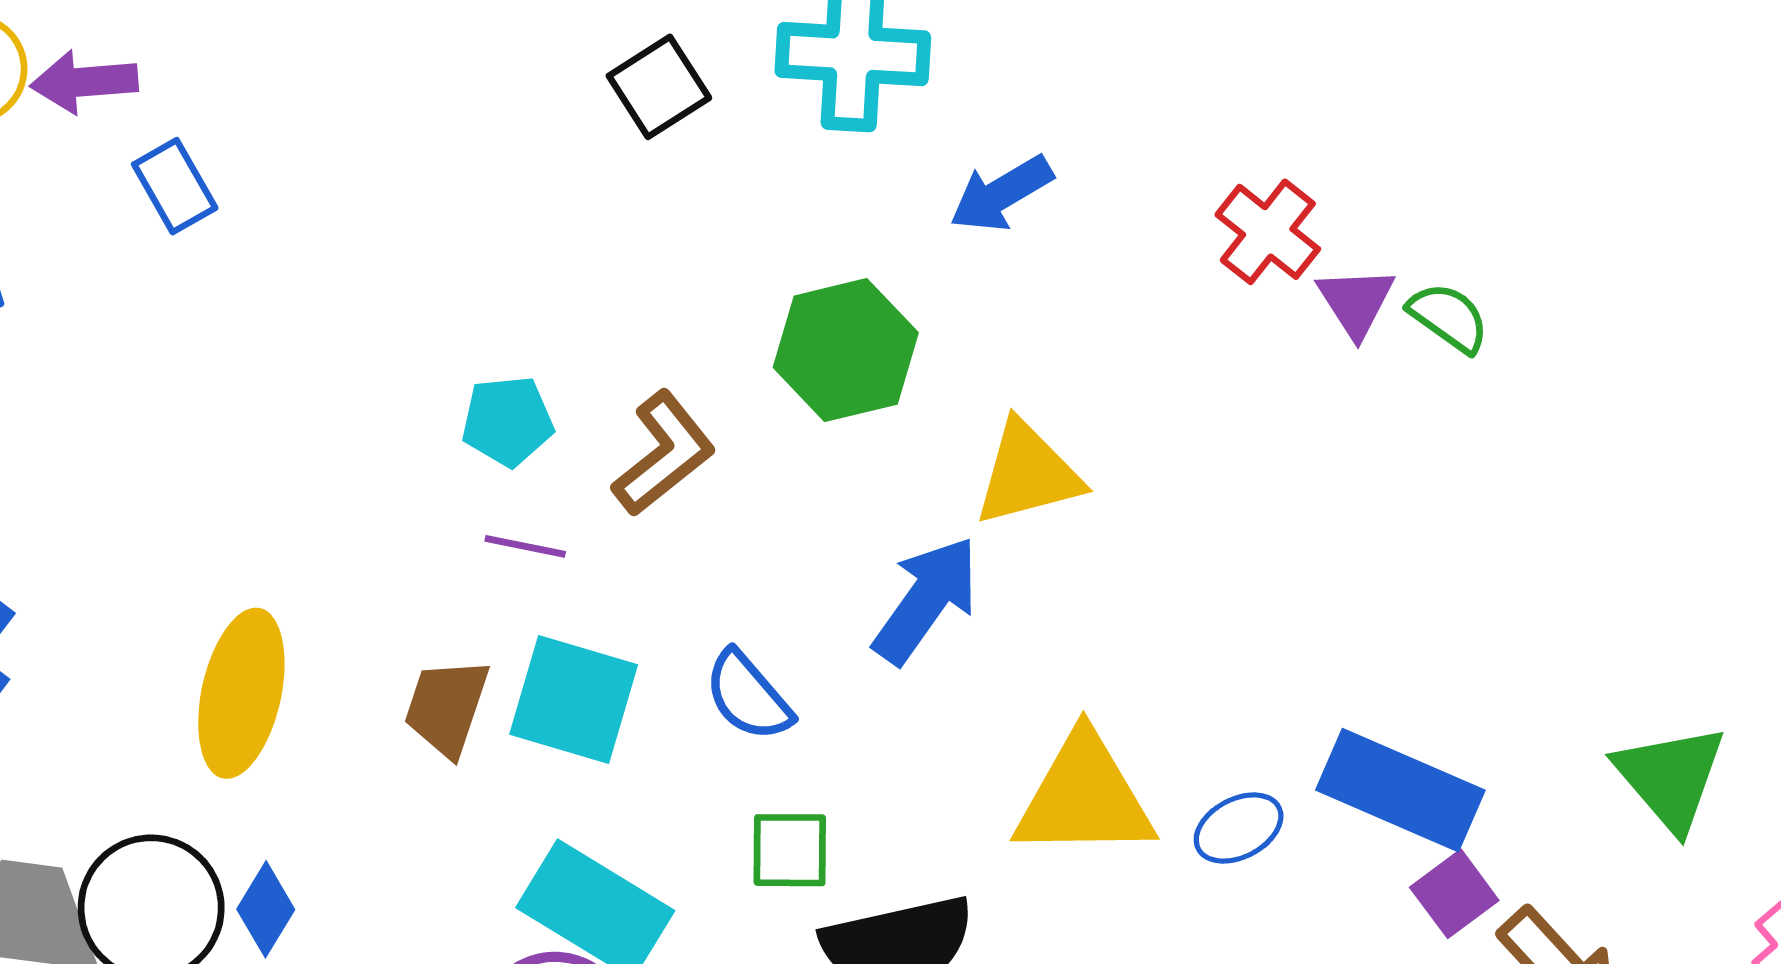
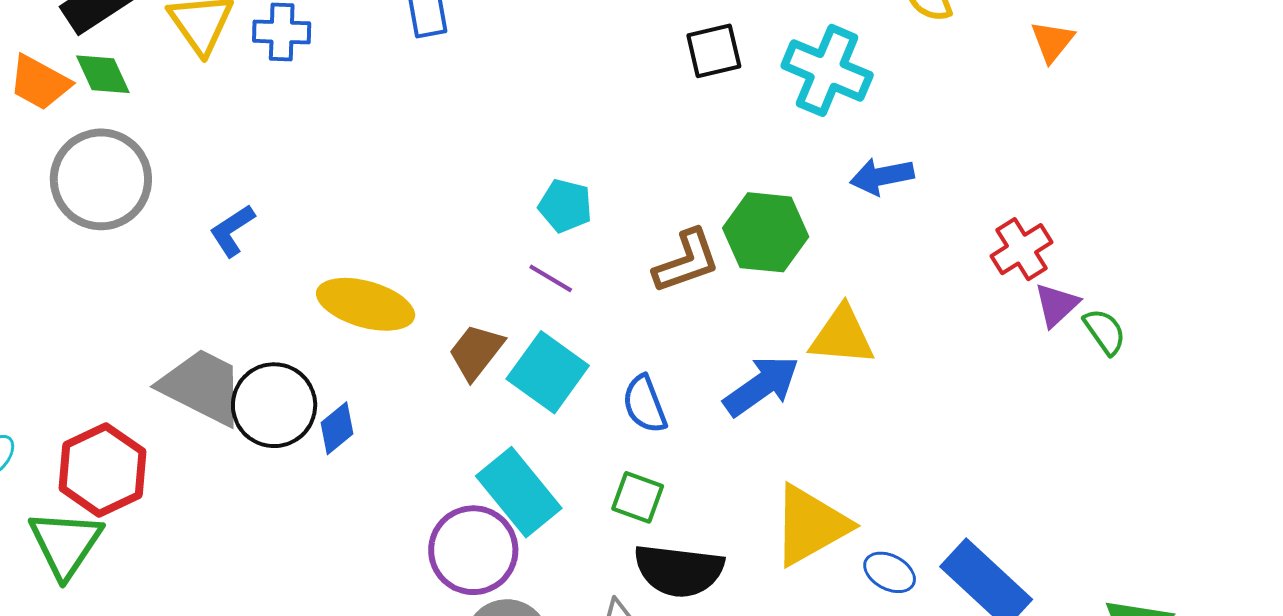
brown L-shape: (664, 454) -> (687, 261), moved
yellow ellipse: (241, 693) -> (366, 304), turned 74
yellow triangle: (1084, 797) -> (810, 525), turned -48
blue ellipse: (1239, 828) -> (890, 572), turned 36

